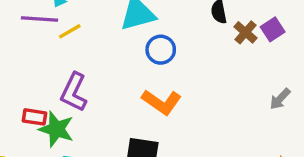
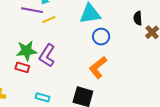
orange L-shape: (162, 102) -> (98, 67), turned 100
green star: (56, 129) -> (27, 51), moved, turned -30

